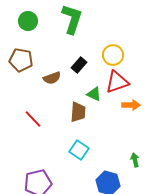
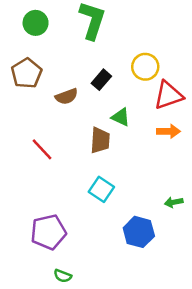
brown pentagon: (21, 60) -> (27, 73), turned 30
red triangle: (117, 82) -> (168, 95), moved
green arrow: (135, 160) -> (174, 202), turned -88

